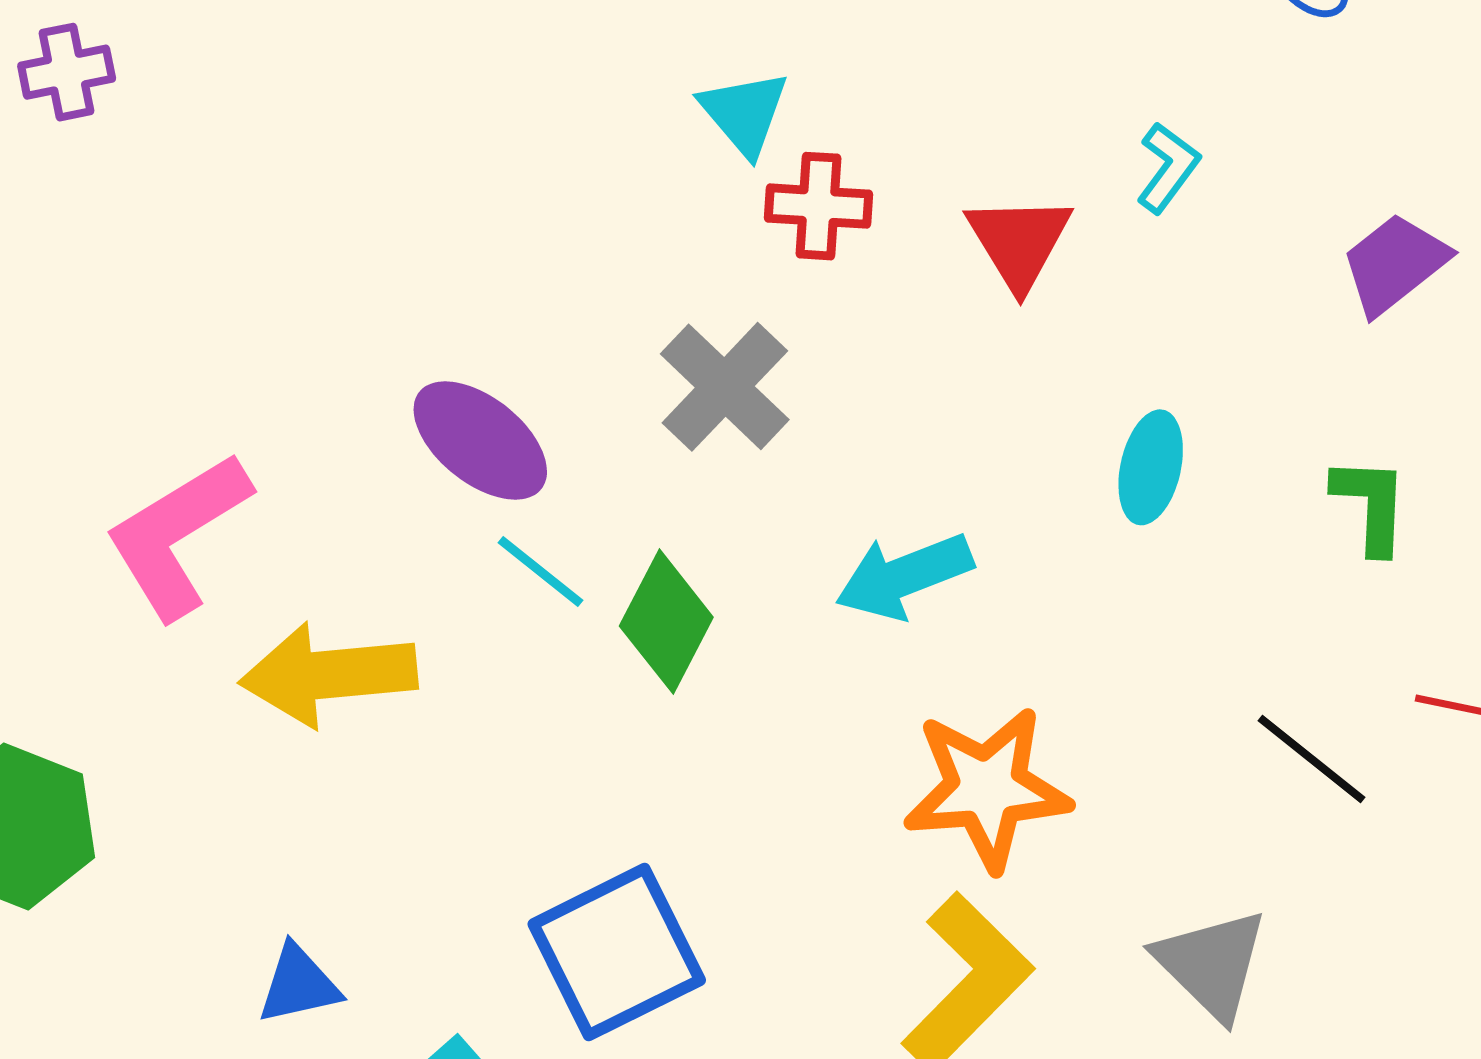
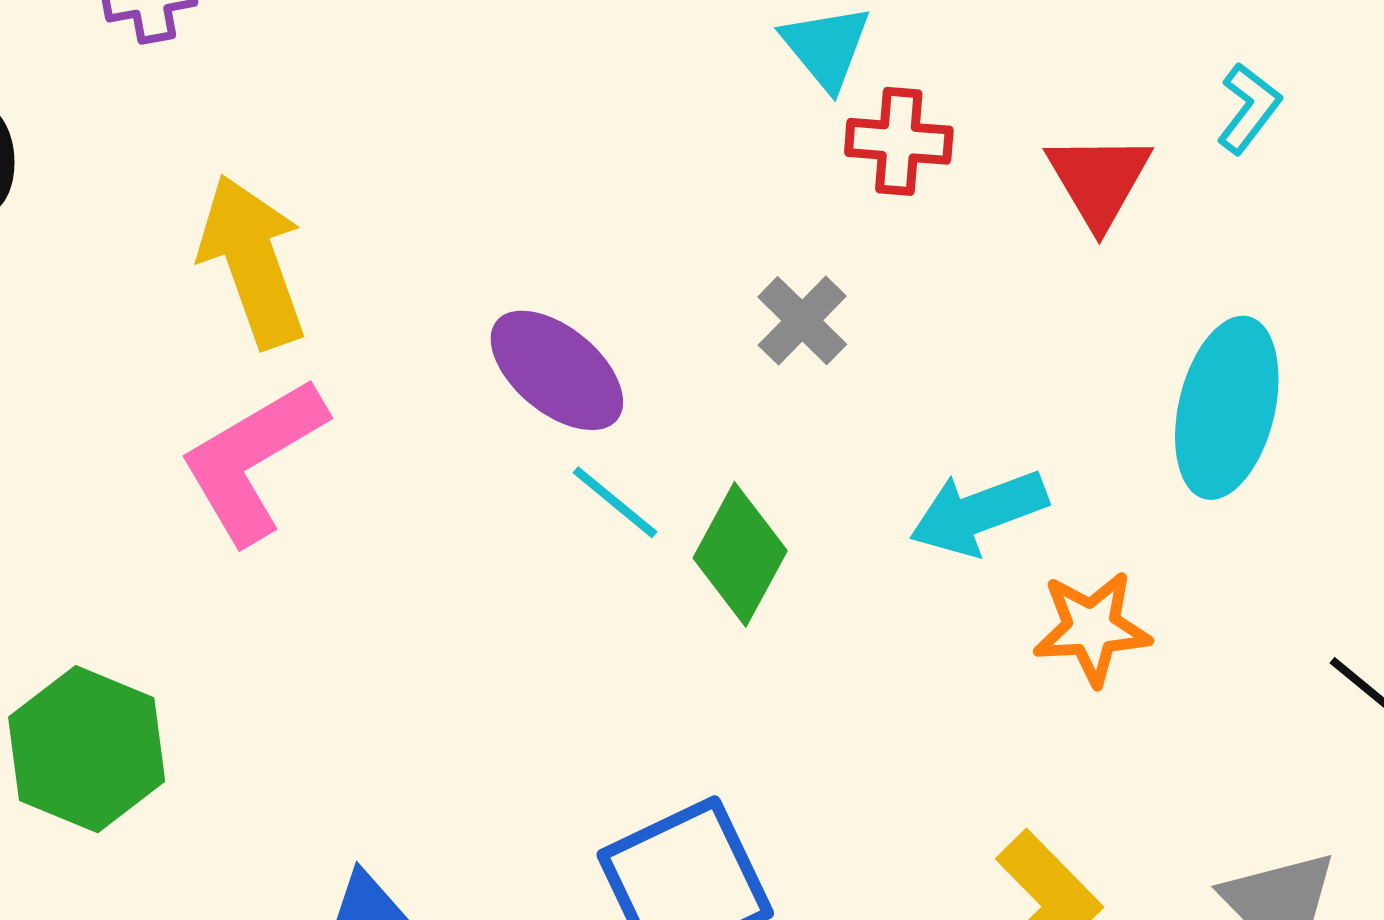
gray cross: (725, 387) -> (802, 321), size x0.7
cyan ellipse: (1151, 467) -> (1227, 408), size x1.6
yellow arrow: (328, 674) -> (252, 261), moved, turned 75
orange star: (987, 788) -> (1092, 628), moved, size x0.7

